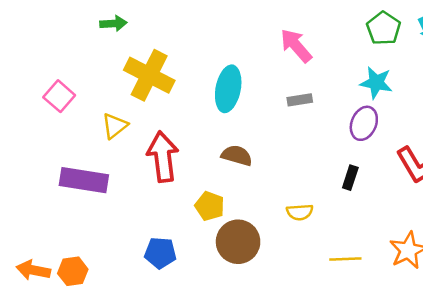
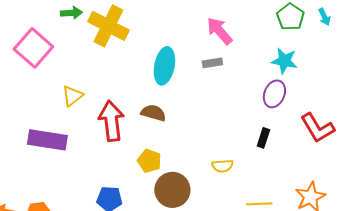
yellow cross: (149, 75) -> (108, 26), moved
pink square: (59, 96) -> (33, 48), moved, size x1.5
gray rectangle: (300, 100) -> (212, 63), moved
brown semicircle: (237, 155) -> (153, 113), moved

